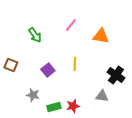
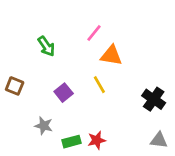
orange triangle: (101, 36) -> (111, 55), moved
yellow line: (75, 64) -> (99, 85), turned -32
gray triangle: (102, 96) -> (159, 140), moved

